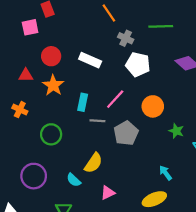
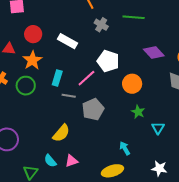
white pentagon: (138, 64) -> (108, 61), moved
orange circle: (153, 106) -> (132, 84), moved
green circle: (51, 134) -> (26, 86), moved
cyan semicircle: (74, 180) -> (50, 161), moved

